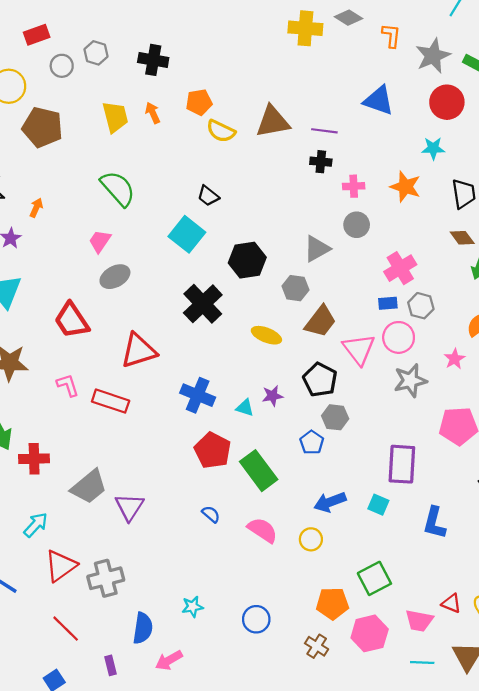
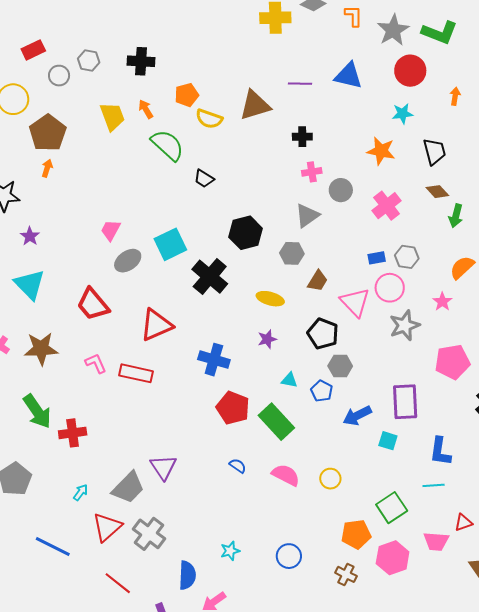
brown pentagon: (42, 127) -> (48, 133), turned 30
purple line: (324, 131) -> (300, 84), moved
pink cross: (354, 186) -> (312, 172), moved
green semicircle: (118, 189) -> (167, 145), moved
orange arrow: (36, 208) -> (47, 168), moved
cyan square: (187, 234) -> (170, 244), moved, turned 32
pink cross: (400, 268) -> (387, 206), moved
brown trapezoid: (321, 321) -> (318, 281), size x0.7
purple star: (273, 396) -> (267, 339), moved
cyan triangle: (245, 408) -> (289, 380), moved
gray trapezoid: (89, 487) -> (128, 488), moved
blue arrow: (330, 502) -> (357, 416), moved
cyan arrow: (36, 525) -> (81, 492), size x0.7
gray cross: (106, 578) -> (149, 534), turned -32
red triangle: (451, 603) -> (463, 523), turned -36
cyan line: (422, 663) -> (434, 485), moved

